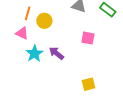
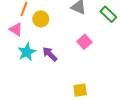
pink square: (88, 38) -> (84, 42), turned 32

